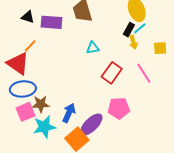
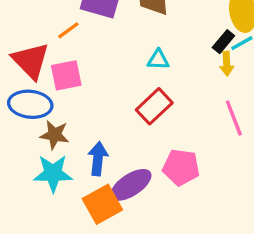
orange line: (30, 46) -> (68, 30), moved
red rectangle: (112, 73) -> (154, 106), moved
pink square: (26, 112) -> (66, 75), moved
blue arrow: (69, 113) -> (98, 159), turned -30

